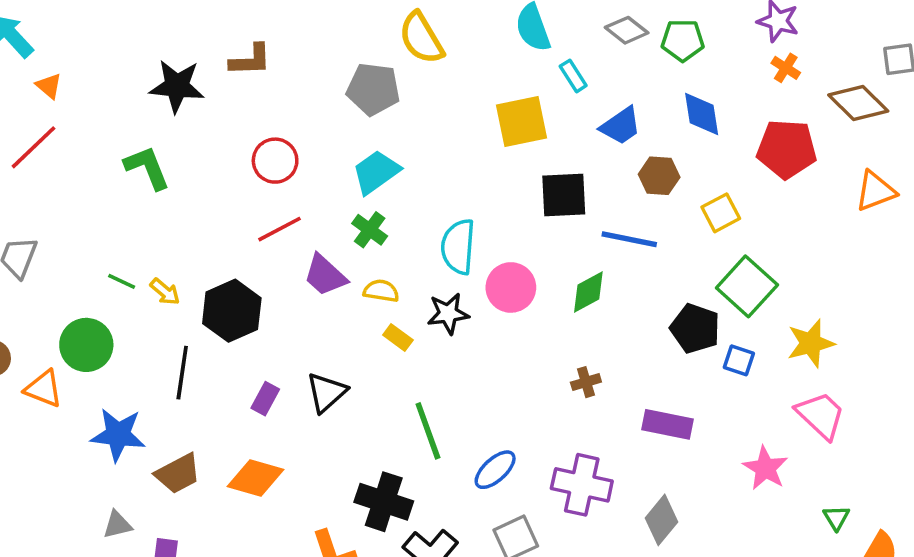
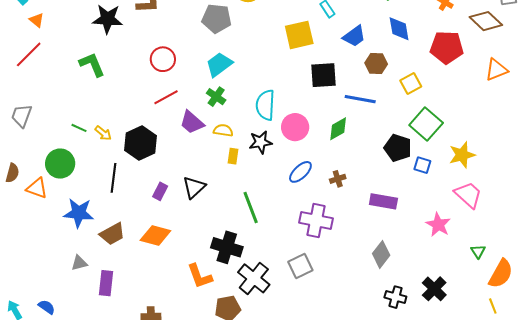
yellow rectangle: (398, 338) -> (233, 156), turned 63
blue ellipse: (495, 470) -> (300, 172), moved
purple cross: (582, 485) -> (316, 220), moved

